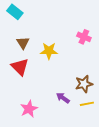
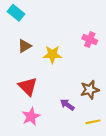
brown triangle: (23, 43) -> (25, 46), turned 32
red triangle: (20, 67) -> (28, 87), moved
yellow line: (87, 104) -> (93, 122), moved

